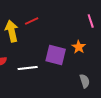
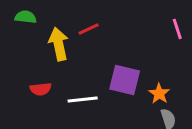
orange star: (79, 47) -> (159, 94), moved

